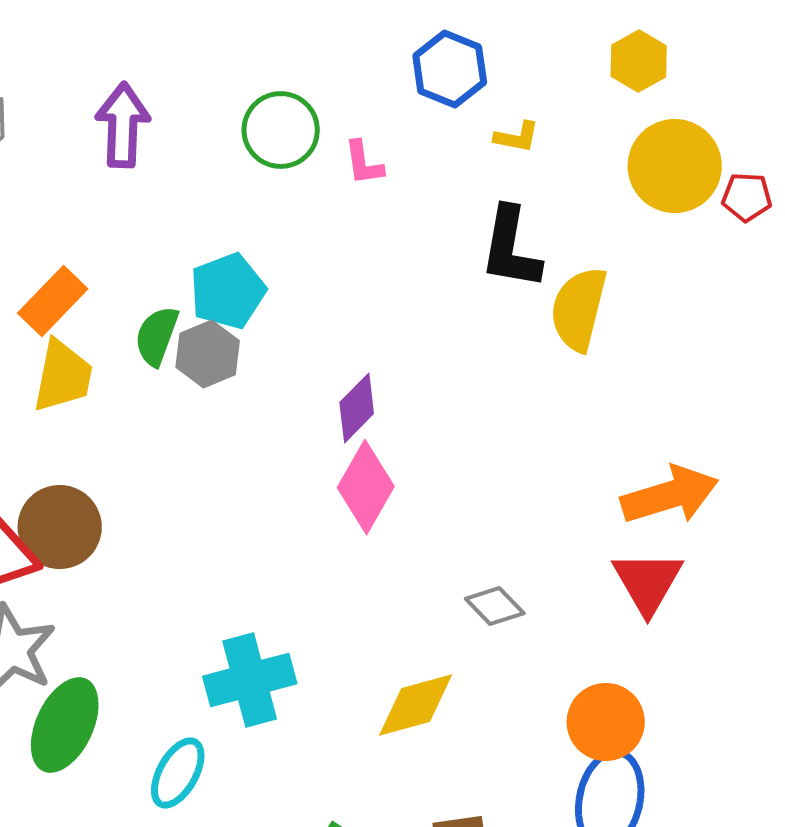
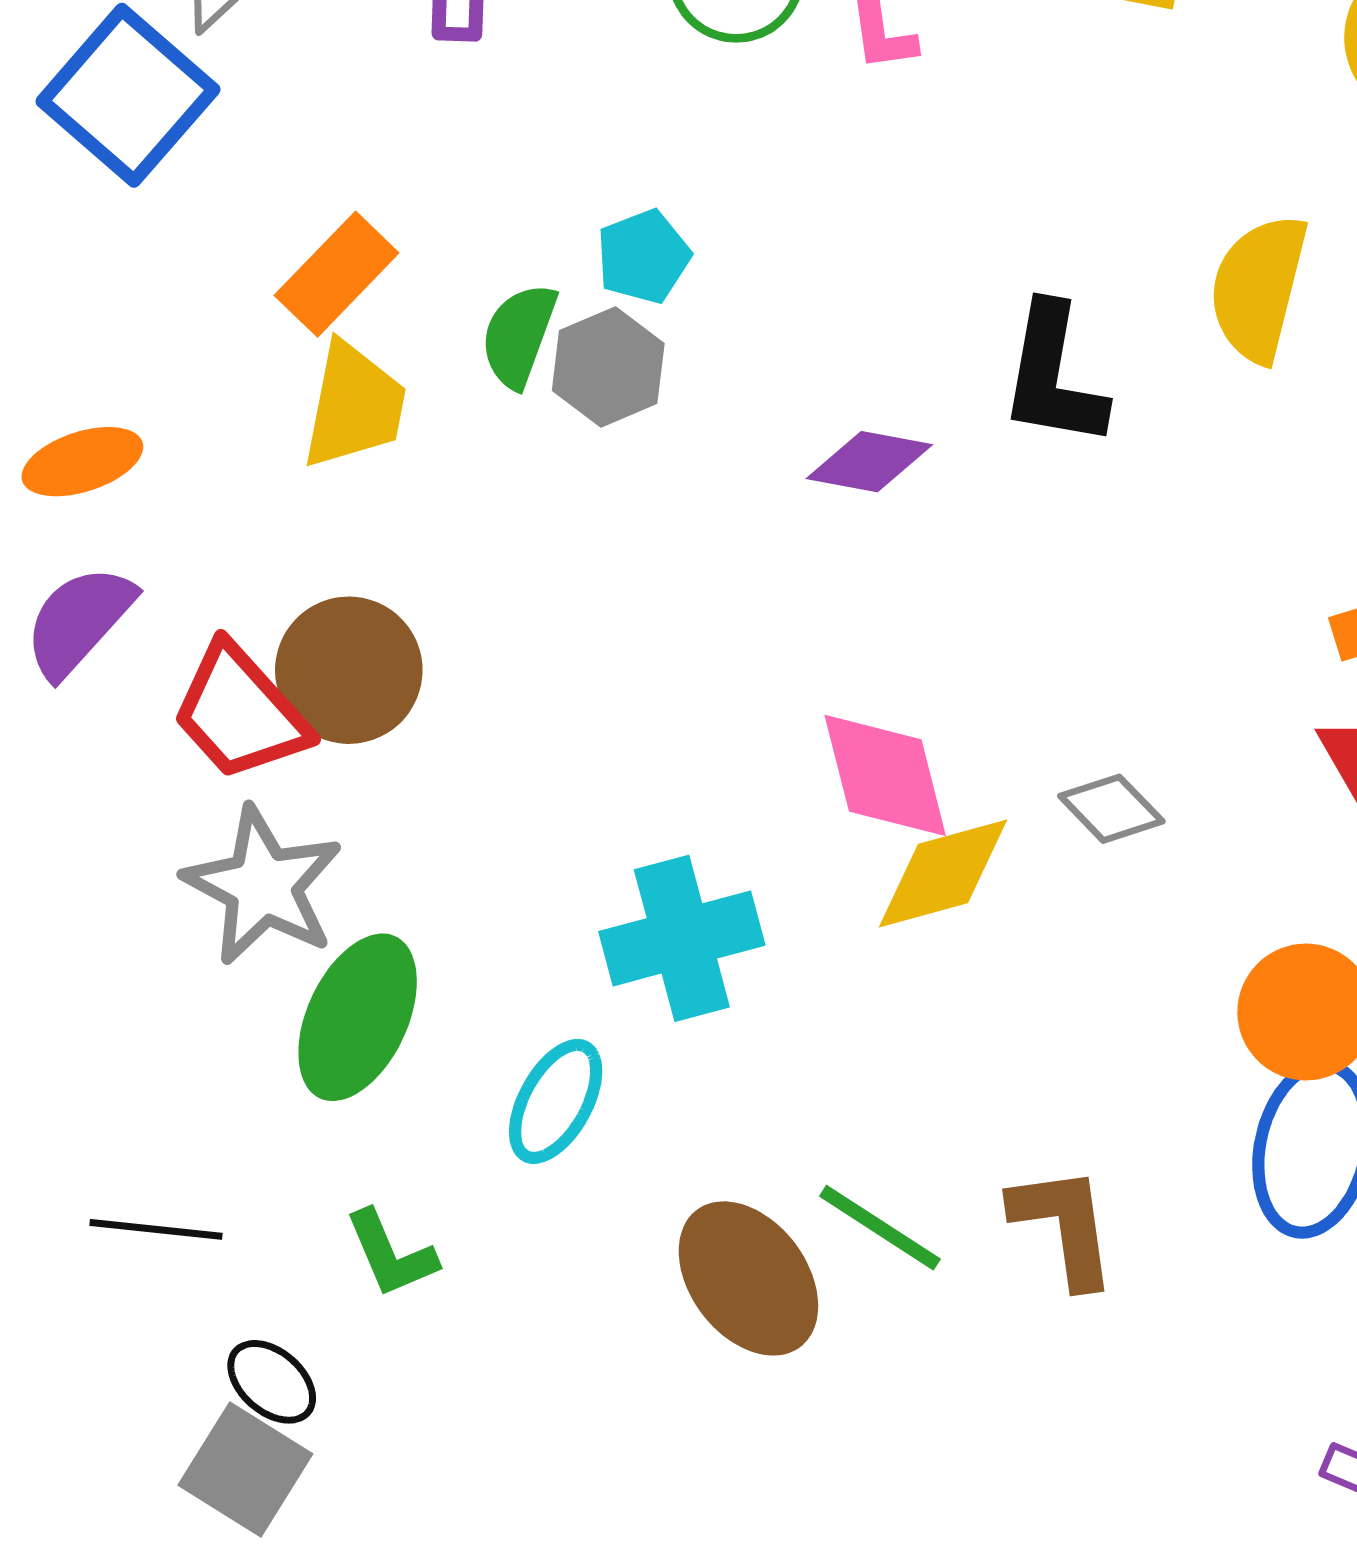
black L-shape: (511, 248) -> (1053, 376), moved
cyan pentagon: (228, 291) -> (643, 257), size x0.7
purple diamond: (357, 408) -> (869, 462), turned 56
pink diamond: (366, 487) -> (885, 775), moved, turned -44
yellow diamond: (416, 705) -> (943, 874), moved

